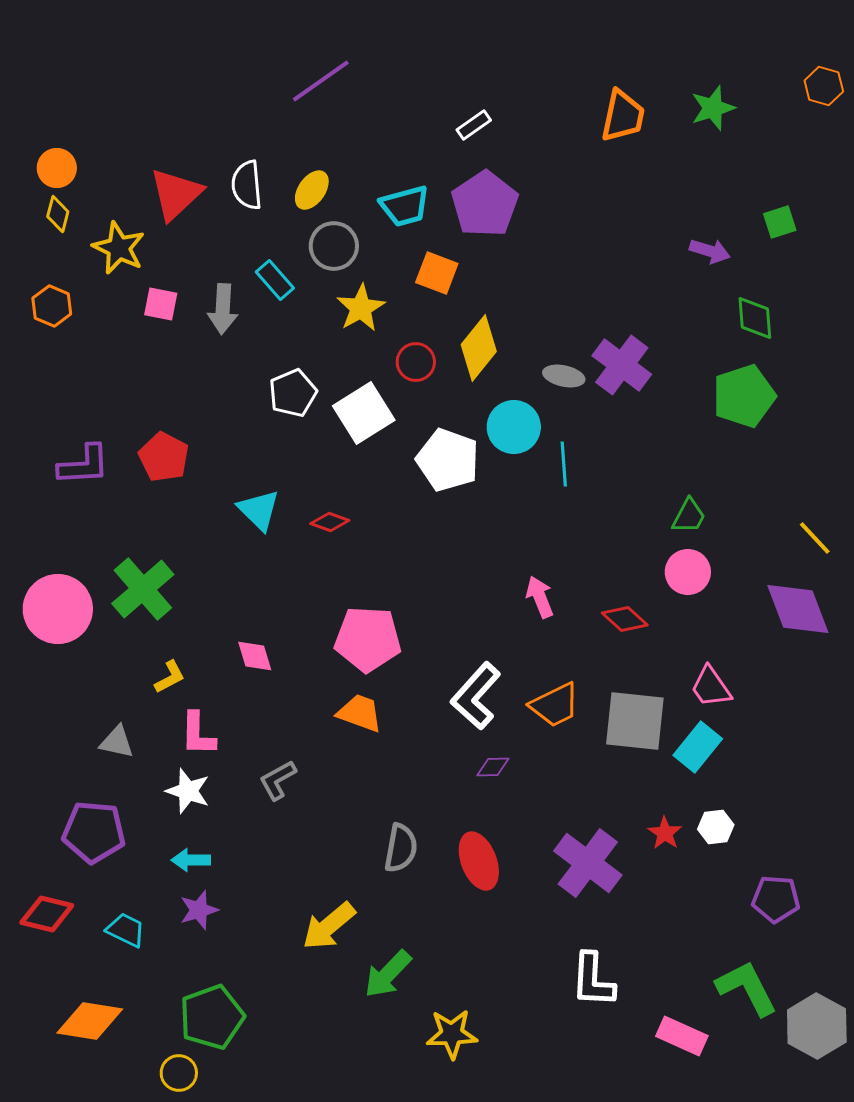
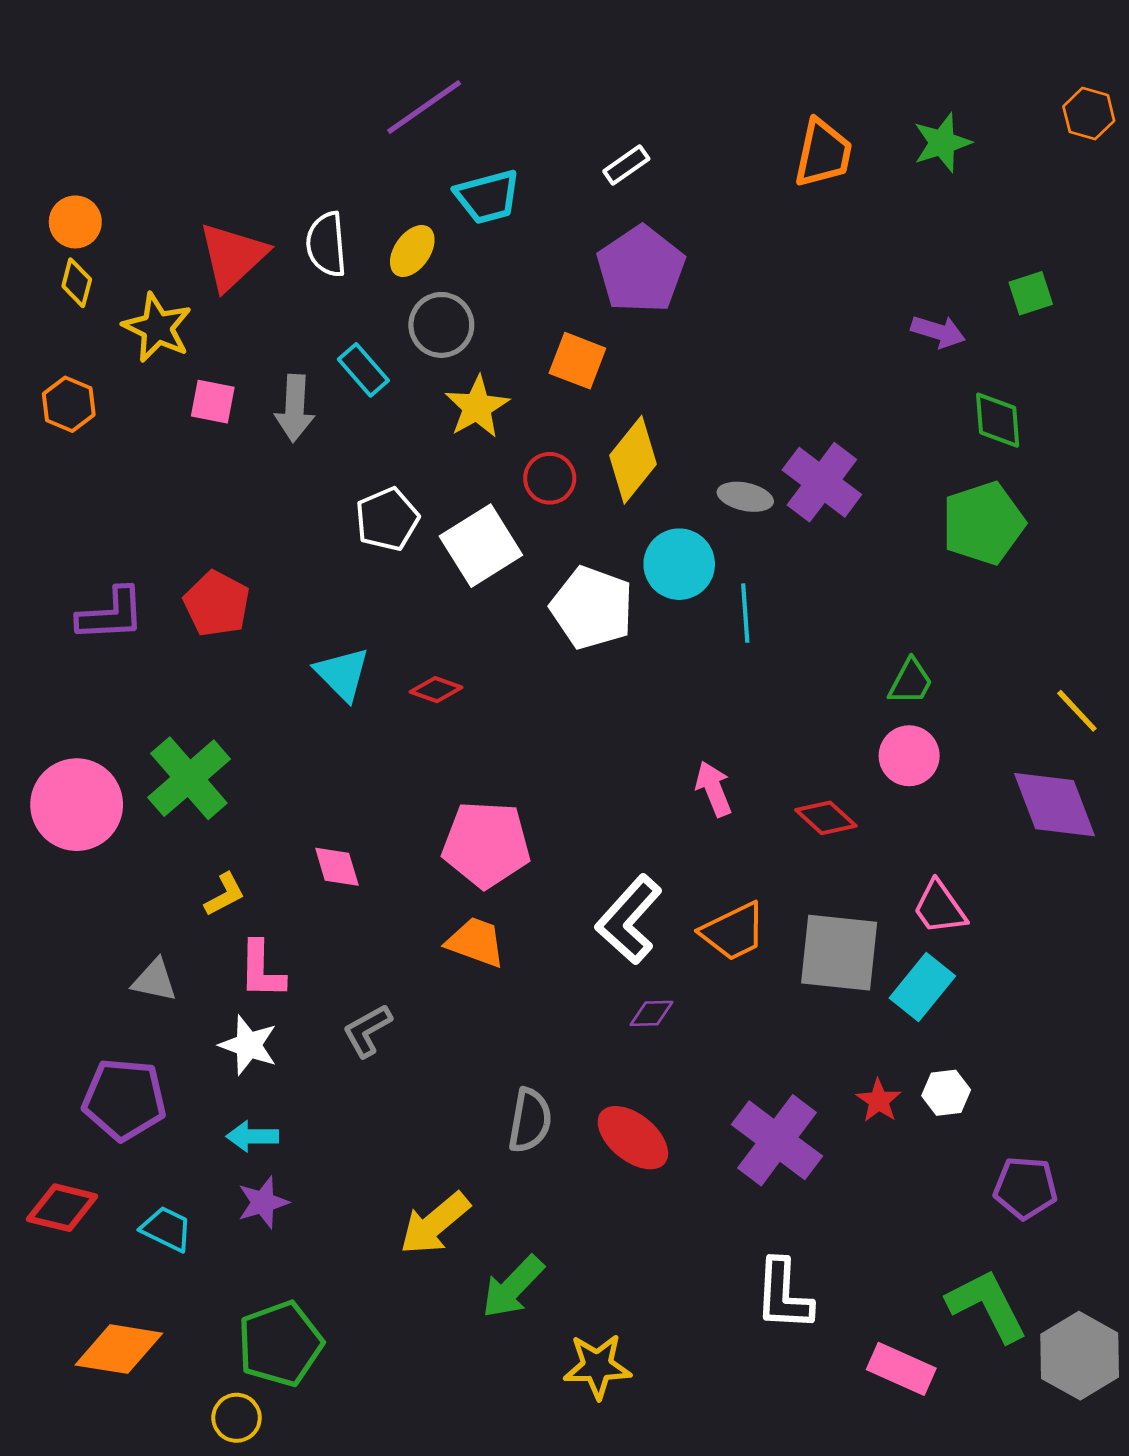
cyan trapezoid: (405, 206) -> (488, 197), moved
red ellipse: (479, 861) -> (633, 1138), turned -30

